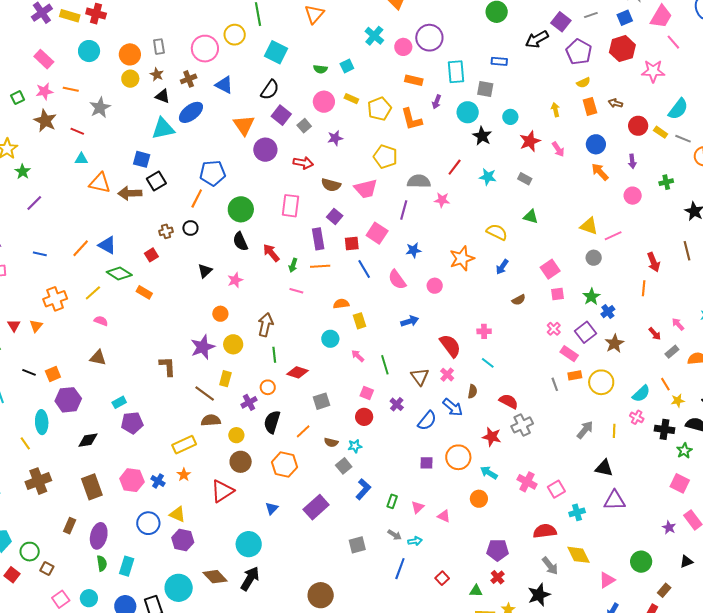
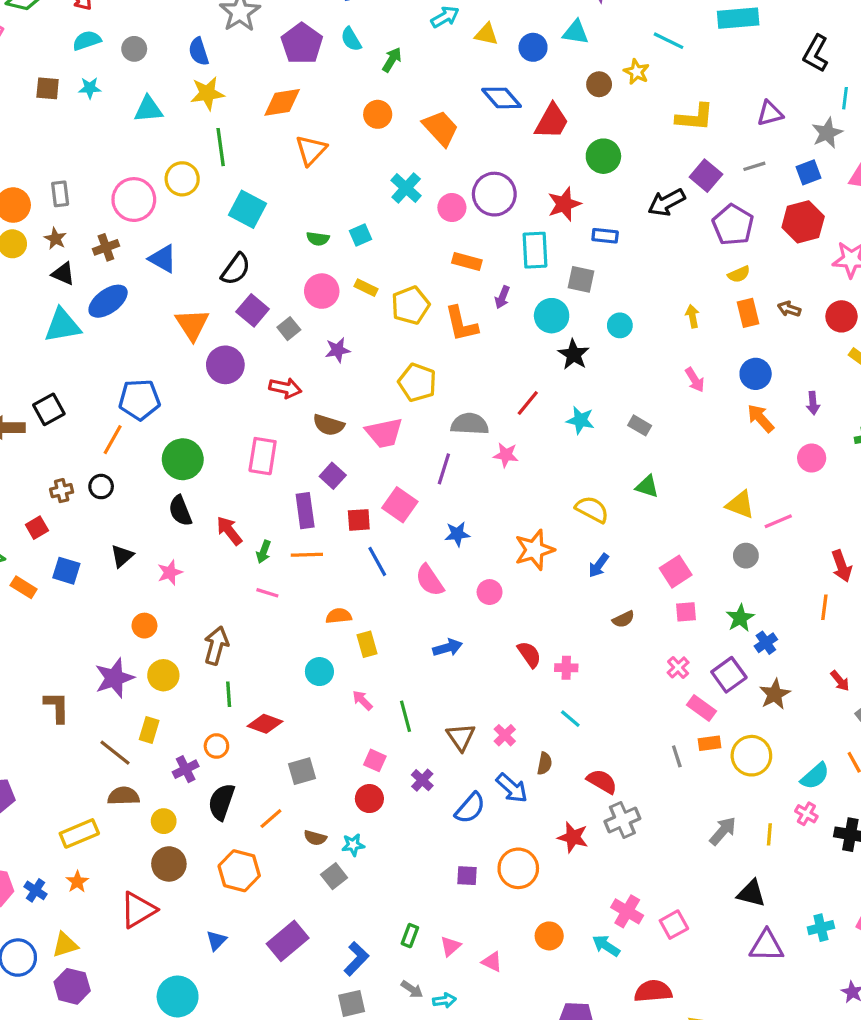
red circle: (638, 126) -> (841, 316), moved
red star: (530, 141) -> (564, 204), moved
blue square: (142, 159) -> (66, 571), moved
red semicircle: (450, 346) -> (529, 654), moved, size x0.7
cyan arrow: (489, 473) -> (606, 946), moved
blue L-shape: (363, 489) -> (356, 959), moved
cyan cross: (577, 512) -> (821, 928), moved
yellow triangle: (177, 514) -> (65, 945), turned -42

